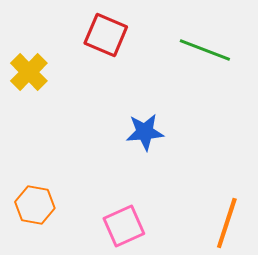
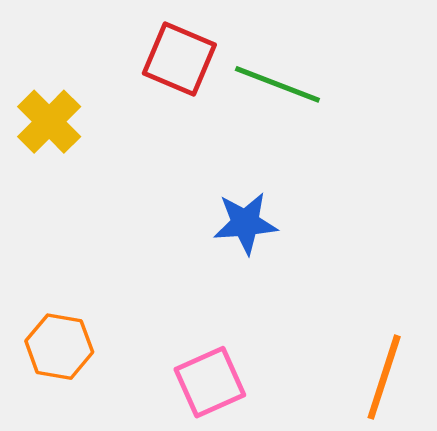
green line: (205, 50) -> (277, 84), moved

